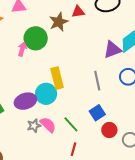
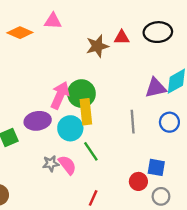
green circle: (36, 38) -> (81, 94), moved
pink arrow: (22, 49) -> (60, 95), moved, size x1.6
purple ellipse: (25, 101) -> (38, 121), moved
blue square: (97, 113) -> (156, 167), moved, turned 35
green line: (71, 124) -> (91, 151), moved

